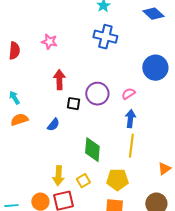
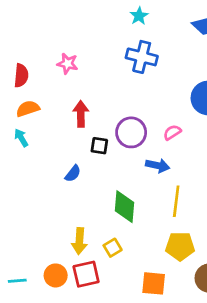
blue arrow: (130, 119) -> (158, 166), moved, turned 96
orange semicircle: (19, 120) -> (28, 109), moved
yellow pentagon: (117, 180) -> (180, 246), moved

